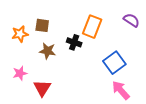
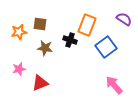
blue square: (114, 63) -> (106, 47), moved
red triangle: (42, 88) -> (40, 83), turned 36

